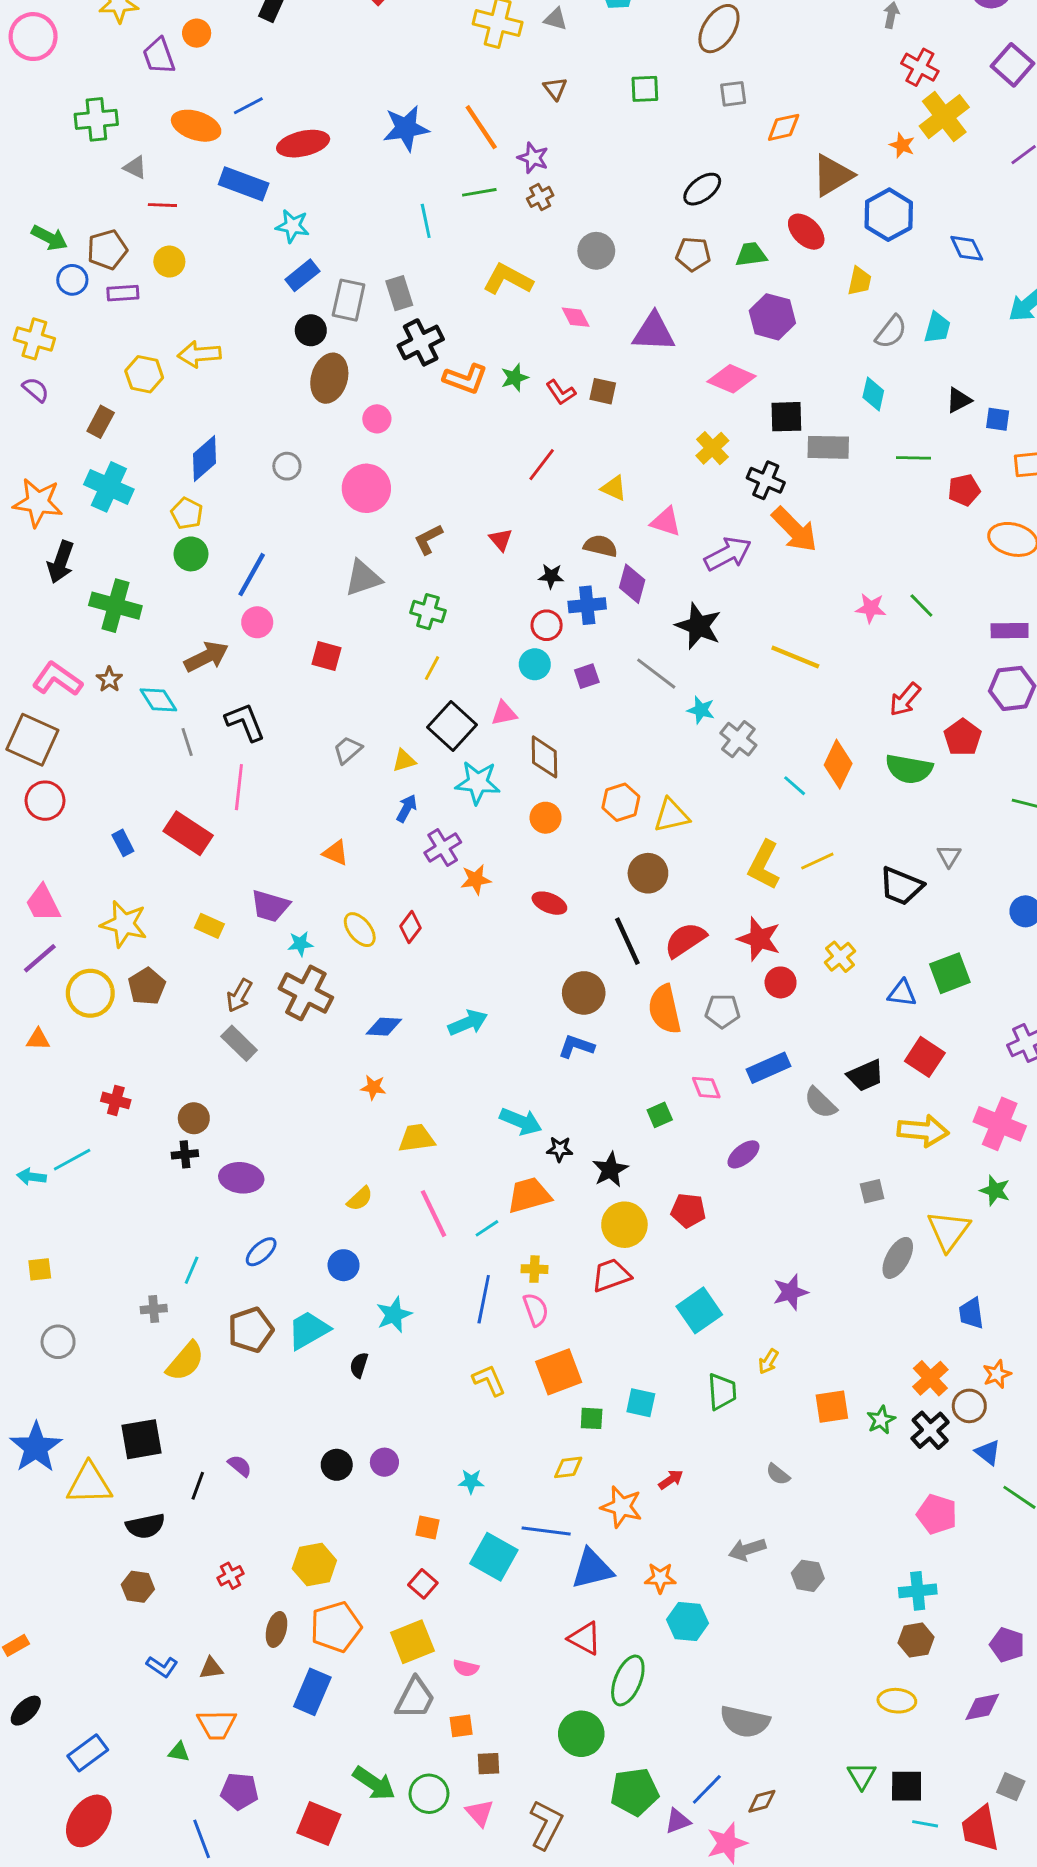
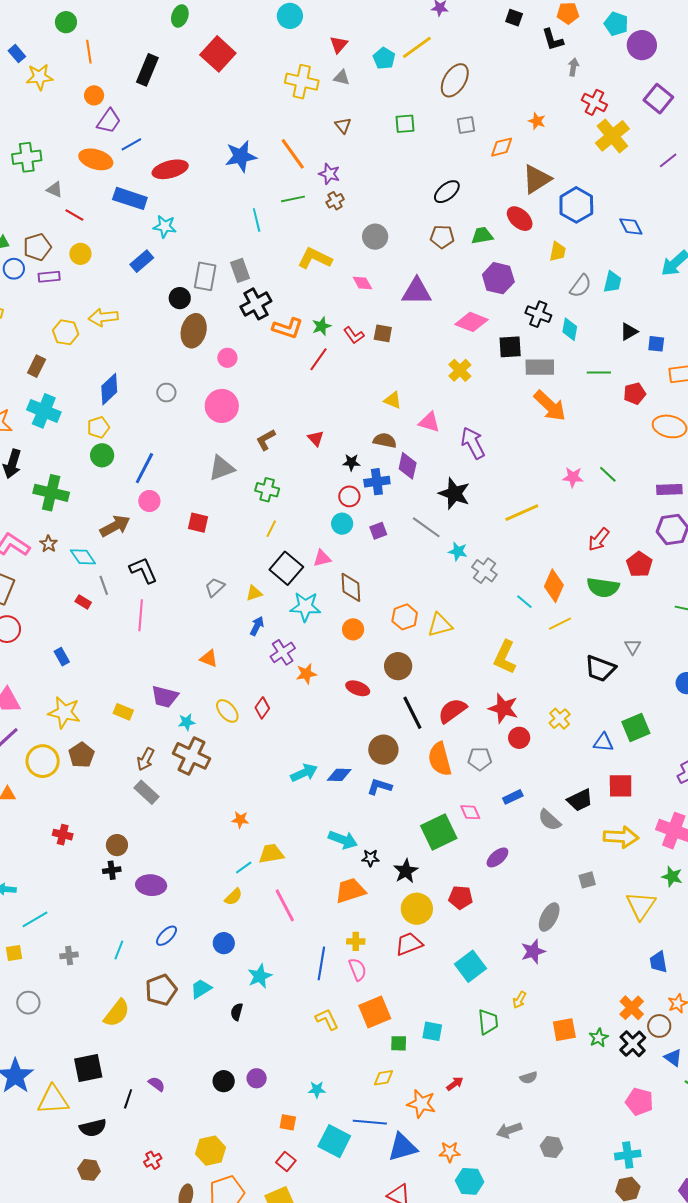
purple trapezoid: (159, 56) -> (109, 121), moved, turned -124
orange star: (902, 145) -> (537, 121), moved
red line: (162, 205) -> (74, 215), turned 30
blue rectangle: (302, 275) -> (142, 261), moved
red line: (542, 465) -> (318, 359), moved
black cross: (766, 480) -> (538, 314), moved
yellow pentagon: (187, 513) -> (98, 427), turned 30
orange arrow: (794, 530) -> (550, 406), moved
purple arrow: (728, 554) -> (473, 443), turned -88
yellow line: (795, 657) -> (522, 513), turned -44
red rectangle: (188, 833) -> (83, 602), moved, size x0.5
yellow line: (817, 861) -> (560, 624), moved
brown circle: (648, 873) -> (398, 666), moved
blue diamond: (384, 1027) -> (339, 775), moved
red square: (925, 1057) -> (621, 786), turned -32
blue rectangle: (769, 1068) -> (513, 797), size x0.7
green square: (660, 1115) -> (439, 832), size x2.0
cyan line: (72, 1160) -> (35, 919), moved
cyan line: (487, 1228) -> (244, 868), moved
gray ellipse: (898, 1258) -> (549, 917), moved
gray cross: (154, 1309) -> (69, 955), moved
cyan trapezoid: (308, 1330) -> (201, 989), size x0.7
gray semicircle: (778, 1474) -> (529, 1078), turned -54

